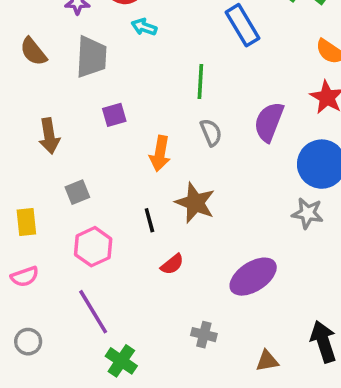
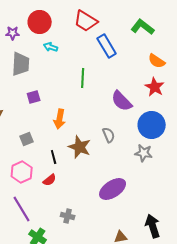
purple semicircle: (269, 122) -> (122, 101), turned -65
gray semicircle: (211, 132) -> (109, 135), moved
gray square: (77, 192) -> (27, 139), moved
red semicircle: (172, 264) -> (50, 180), moved
gray cross: (204, 335) -> (68, 216), moved

